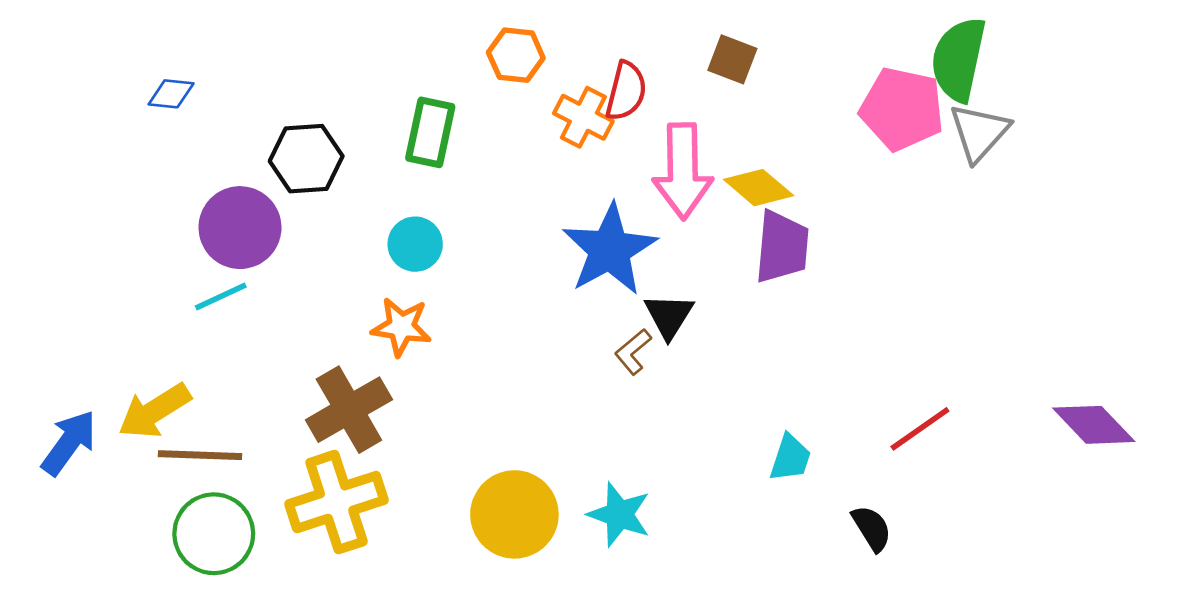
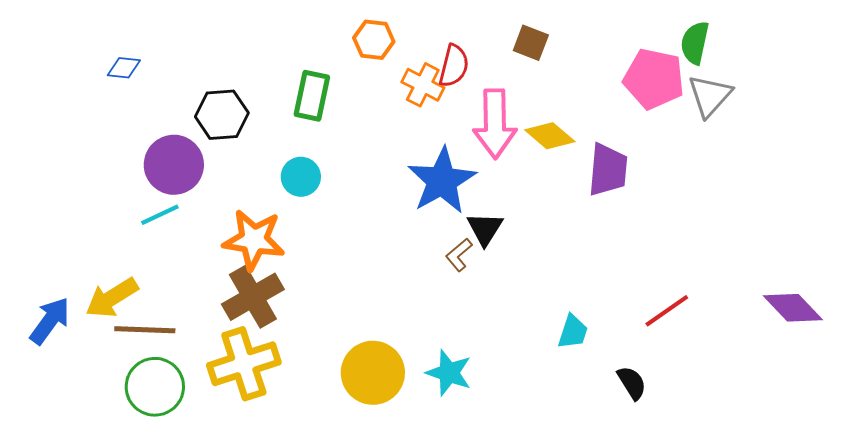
green semicircle: (959, 59) -> (695, 43), size x0.7
purple trapezoid: (782, 247) -> (608, 170), moved
orange star: (401, 327) -> (254, 240), moved, size x1.4

